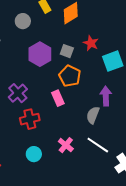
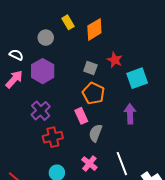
purple hexagon: (40, 54) -> (43, 71), moved
gray semicircle: (93, 115) -> (95, 133), moved
white line: (98, 145) -> (122, 164), turned 35

